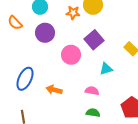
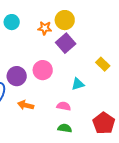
purple circle: (45, 33) -> (17, 76), moved
purple square: (94, 40) -> (66, 43), moved

